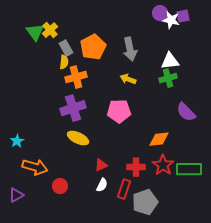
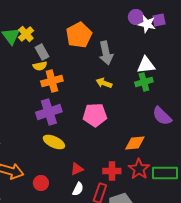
orange pentagon: (93, 47) -> (79, 35), moved
yellow semicircle: (64, 62) -> (40, 66), turned 72
red circle: (60, 186) -> (41, 183), moved

